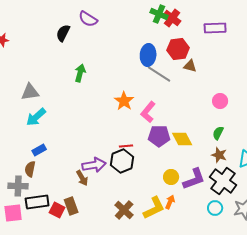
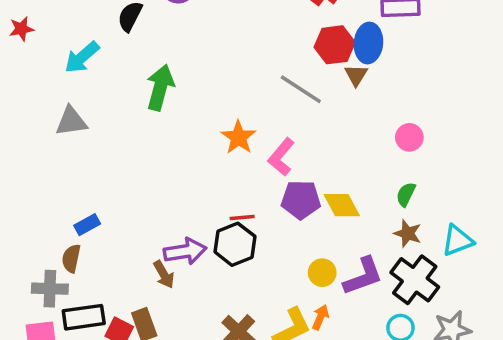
blue ellipse: (148, 55) -> (368, 43), moved
brown triangle: (190, 66) -> (356, 75), turned 48
green arrow: (80, 73) -> (160, 88), size x1.4
cyan arrow: (36, 117) -> (82, 57), moved

